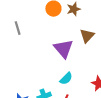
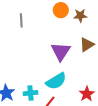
cyan semicircle: (66, 79) -> (56, 81), size x1.5

